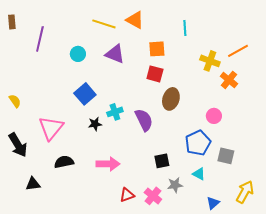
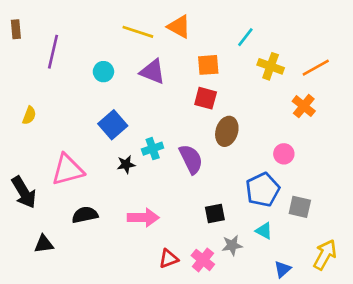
cyan line: (185, 28) -> (245, 37), turned 42
yellow cross: (210, 61) -> (271, 66), moved
yellow semicircle: (15, 101) -> (29, 115), moved, turned 56
pink triangle: (51, 128) -> (68, 170), turned 36

